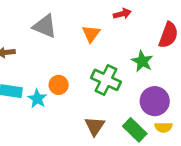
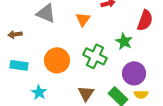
orange circle: (59, 85) -> (57, 60), size x1.6
cyan star: (37, 99) -> (39, 92), moved

